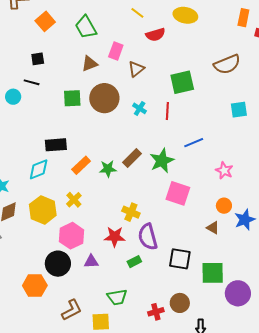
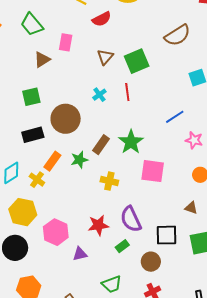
brown triangle: (136, 69) -> (105, 57), moved
brown circle: (104, 98) -> (66, 119), moved
cyan cross: (140, 108) -> (99, 95), turned 32
blue line: (194, 143) -> (175, 117), moved
black rectangle: (56, 145) -> (33, 135), moved
yellow cross: (74, 200) -> (37, 180), moved
yellow cross: (131, 212) -> (109, 181), moved
brown triangle: (213, 228) -> (191, 208), moved
black circle: (58, 264) -> (15, 248), moved
brown circle: (180, 303) -> (151, 262), moved

